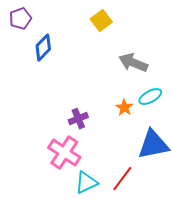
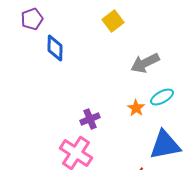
blue diamond: (43, 48) -> (55, 48), turned -44
gray arrow: (133, 63) -> (145, 63), turned -48

